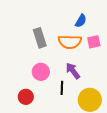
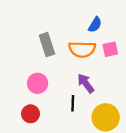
pink circle: (41, 72) -> (38, 83), moved

